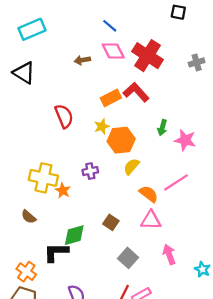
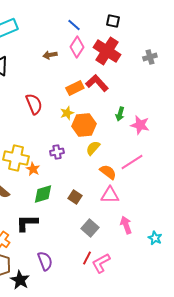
black square: (178, 12) -> (113, 21), moved
pink diamond: (113, 51) -> (77, 47), turned 60
green diamond: (74, 235) -> (43, 194), moved

